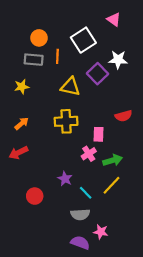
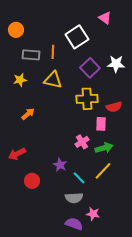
orange circle: (39, 38) -> (16, 30), moved
white star: (118, 60) -> (116, 64), moved
yellow triangle: (70, 87) -> (53, 80), moved
yellow cross: (66, 121) -> (87, 99), moved
orange arrow: (22, 123) -> (28, 114), moved
pink rectangle: (99, 134) -> (101, 124), moved
red arrow: (18, 153) -> (17, 154), moved

